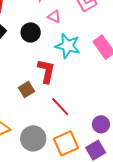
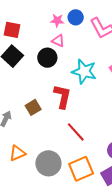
pink triangle: (54, 16) -> (58, 41), moved
brown square: (27, 90) -> (33, 107), moved

